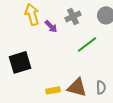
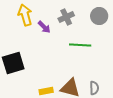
green line: (87, 44) -> (80, 45), turned 40

